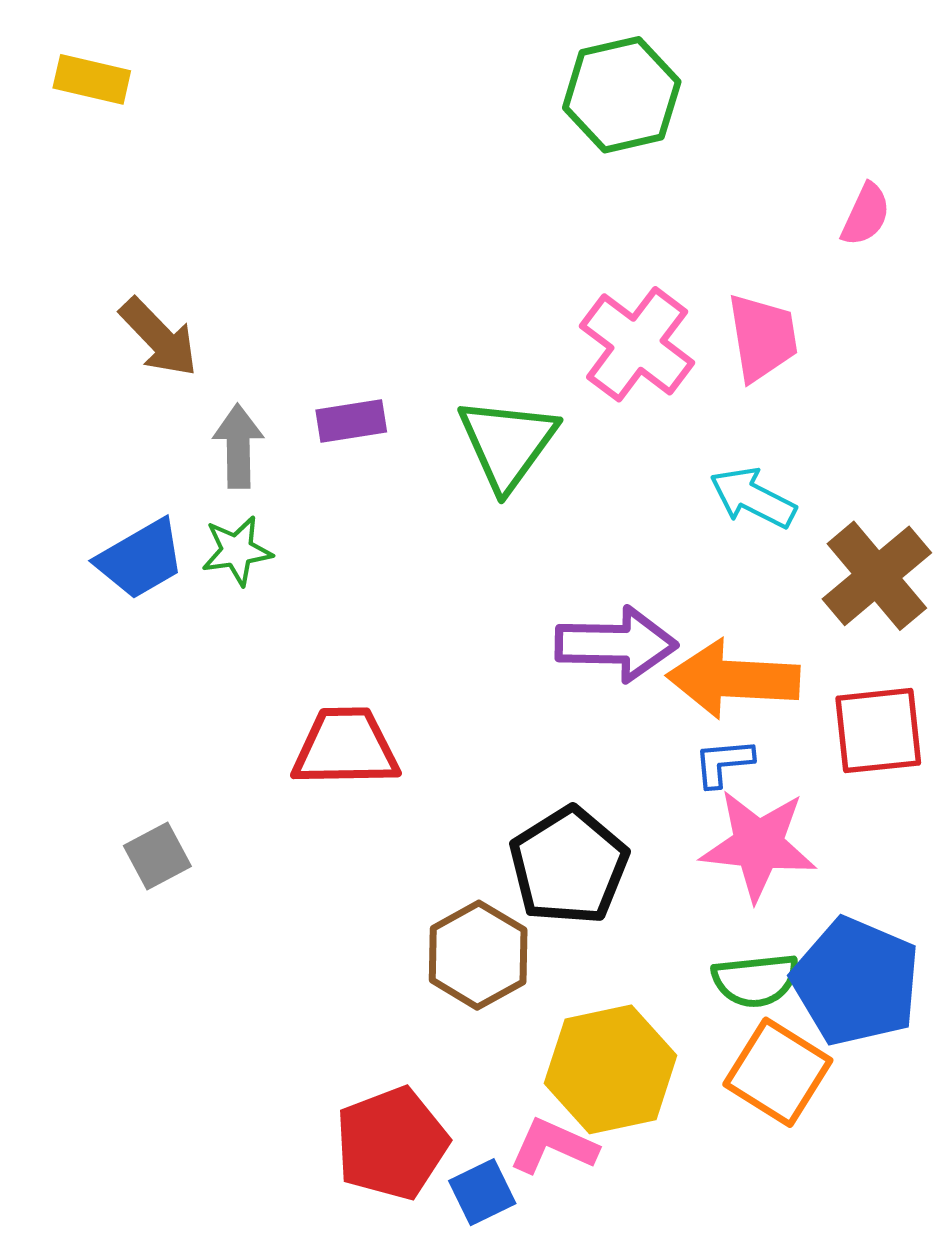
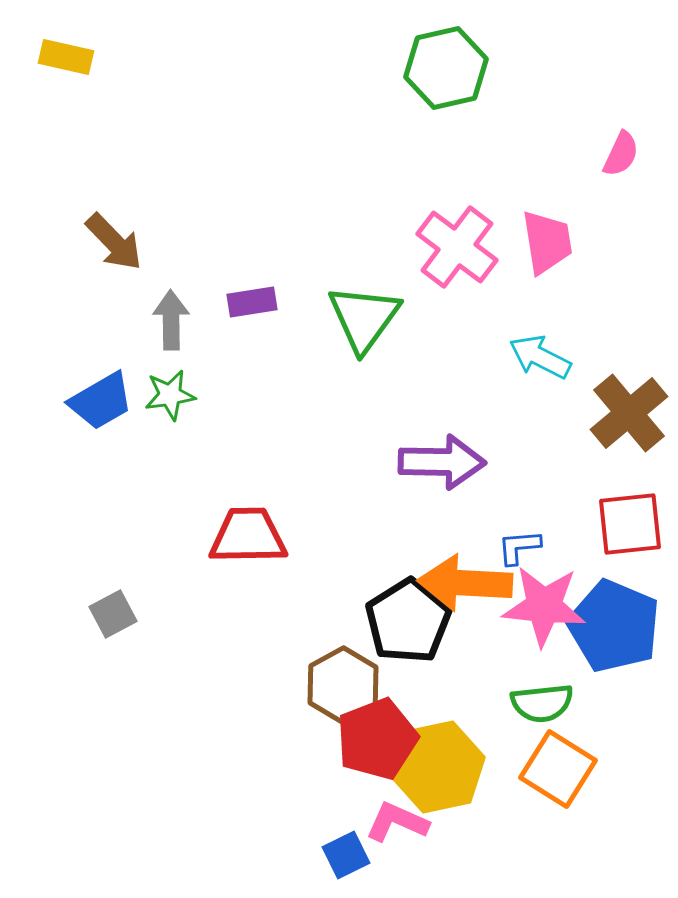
orange arrow: (733, 679) -> (465, 583), moved
blue pentagon: (856, 982) -> (614, 626), moved
red pentagon: (392, 1143) -> (377, 739), moved

